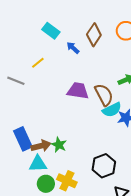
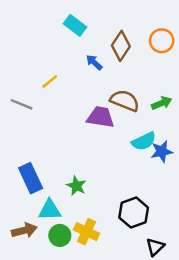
cyan rectangle: (51, 31) -> (75, 25), moved
brown semicircle: (104, 95) -> (125, 101), moved, turned -40
brown arrow: (41, 146) -> (24, 230), moved

